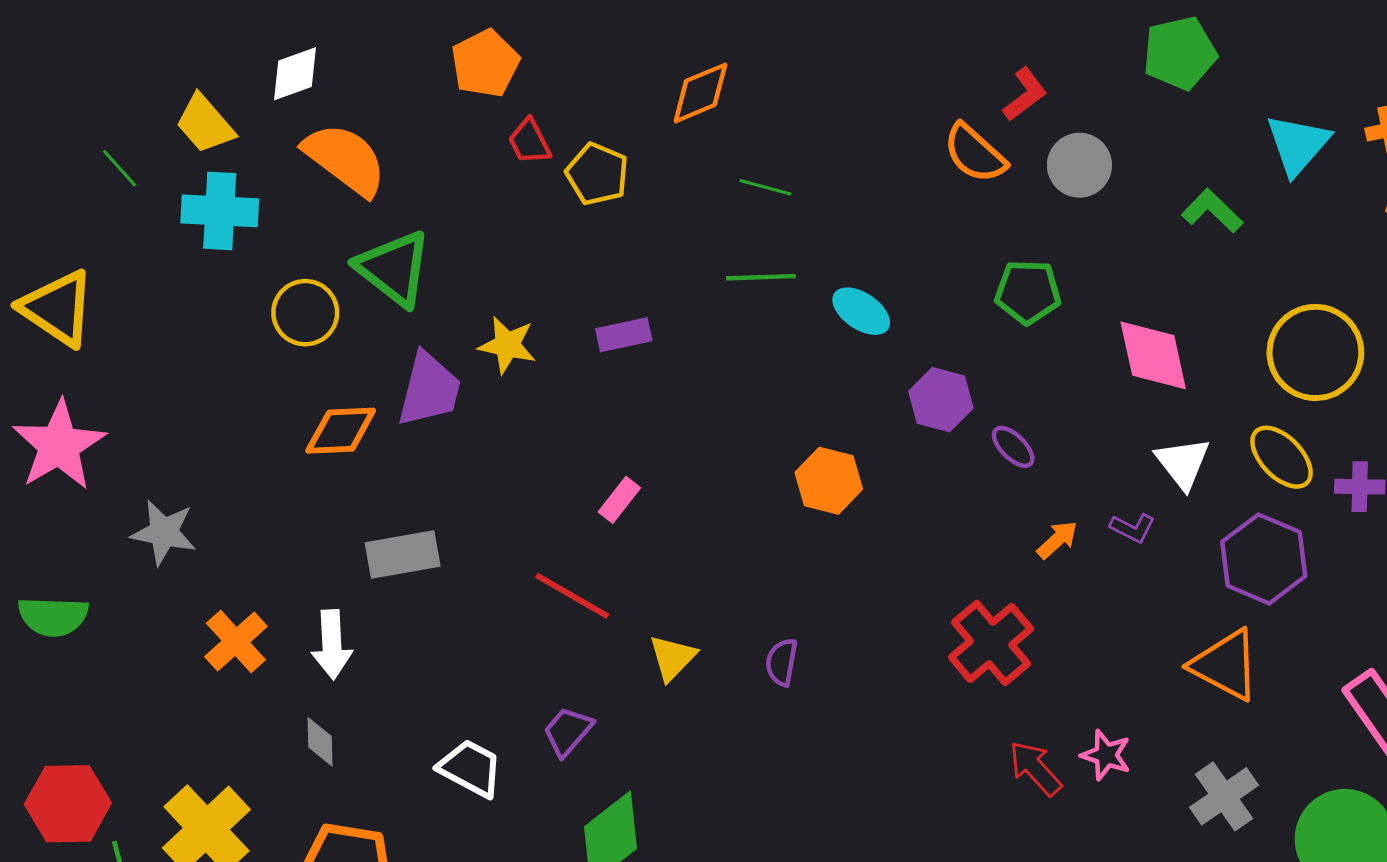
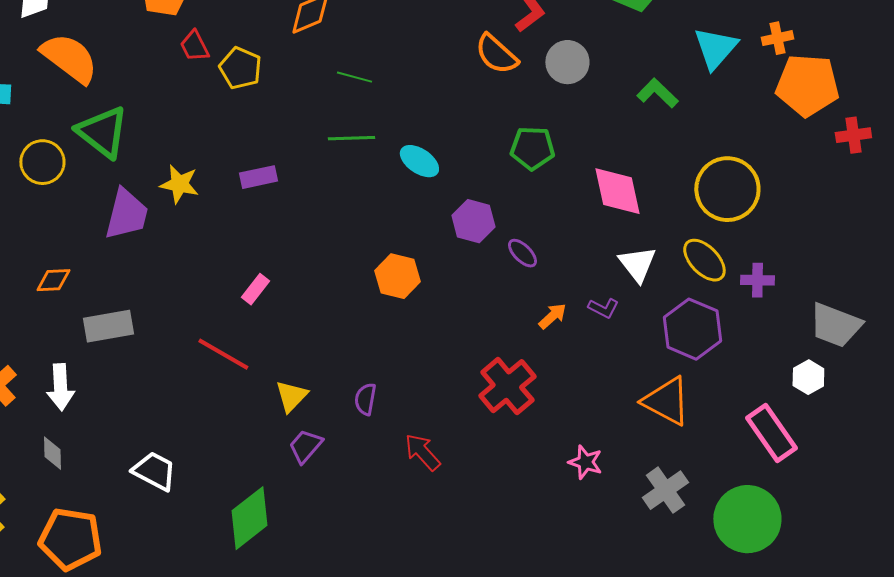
orange diamond: (341, 431) -> (53, 280), moved, size x0.7
purple trapezoid: (568, 731) -> (305, 446), moved
red arrow: (1035, 768) -> (422, 452), moved

